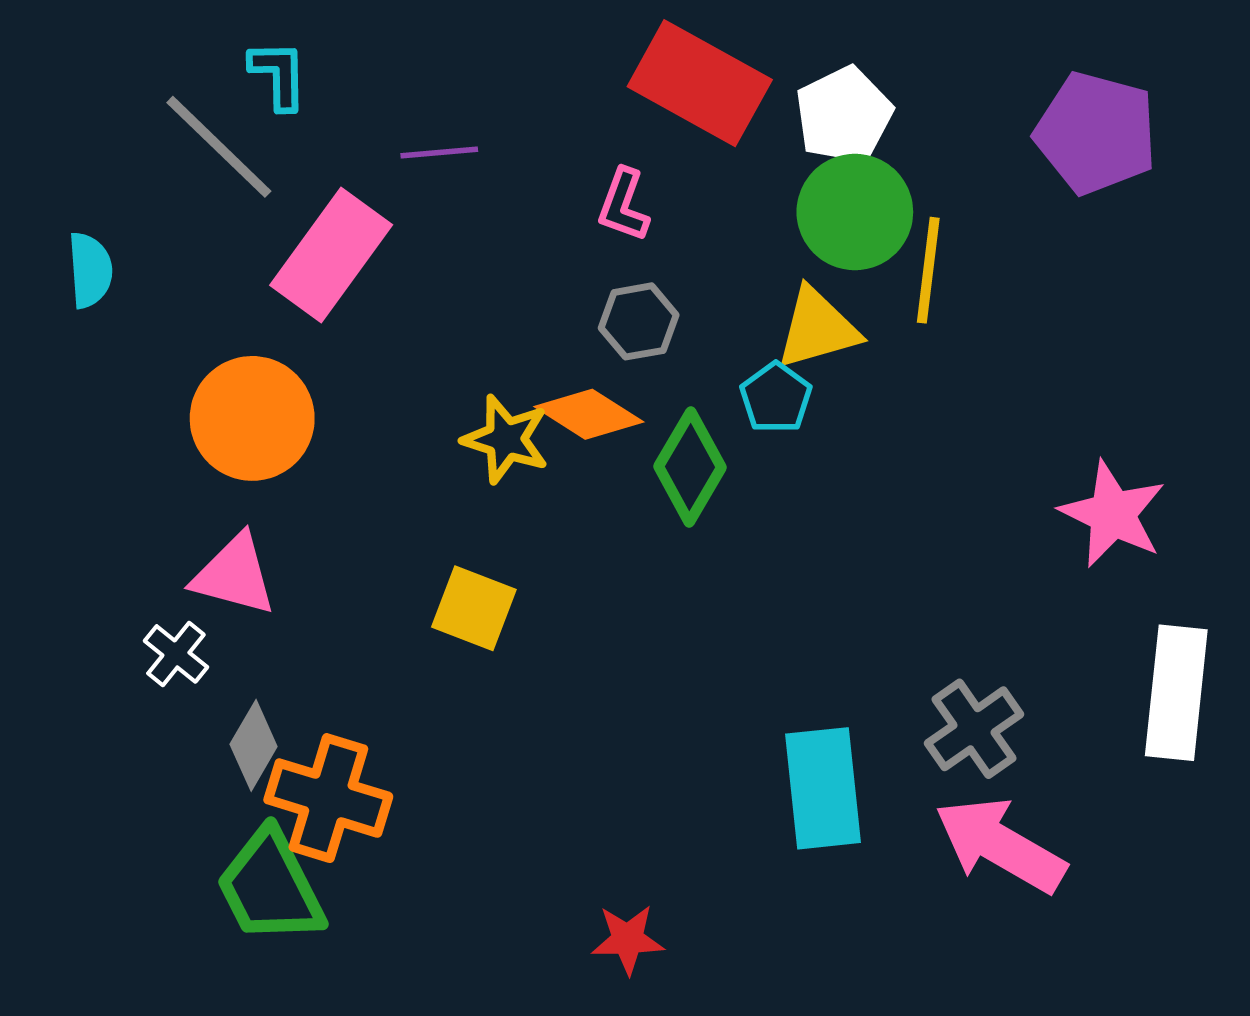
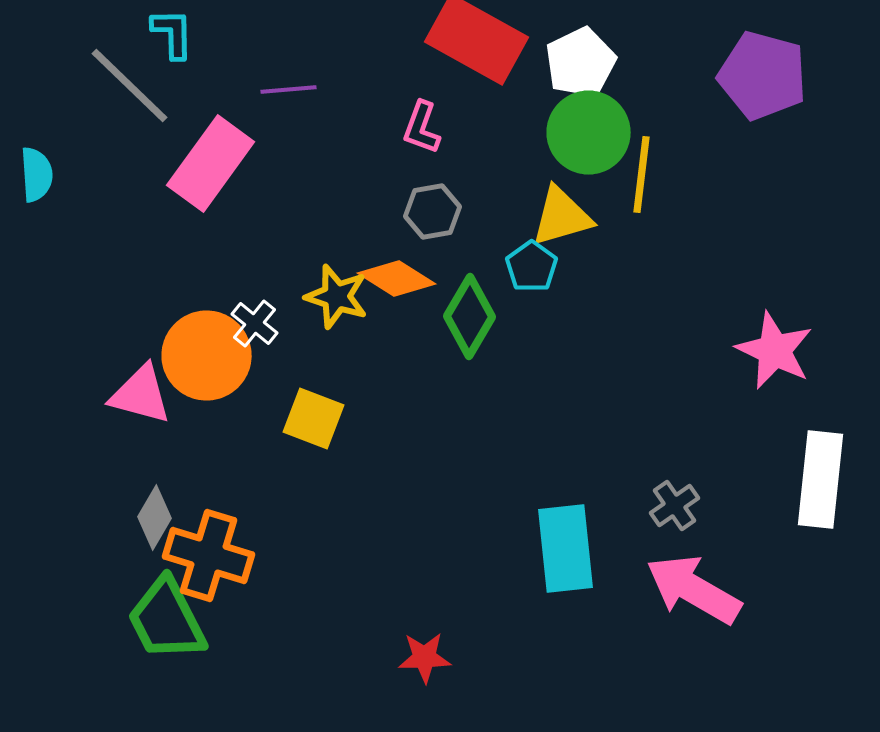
orange circle: (252, 418) -> (207, 356), moved
white cross: (176, 654) -> (255, 324), moved
gray cross: (974, 729) -> (675, 506), size x0.7

